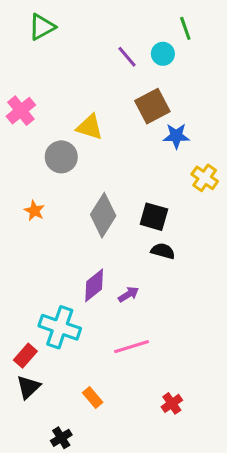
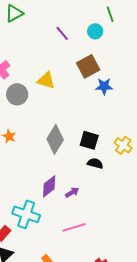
purple line: (127, 57) -> (62, 33), moved
gray circle: (61, 157) -> (17, 94), moved
yellow cross: (205, 178) -> (123, 145), moved

